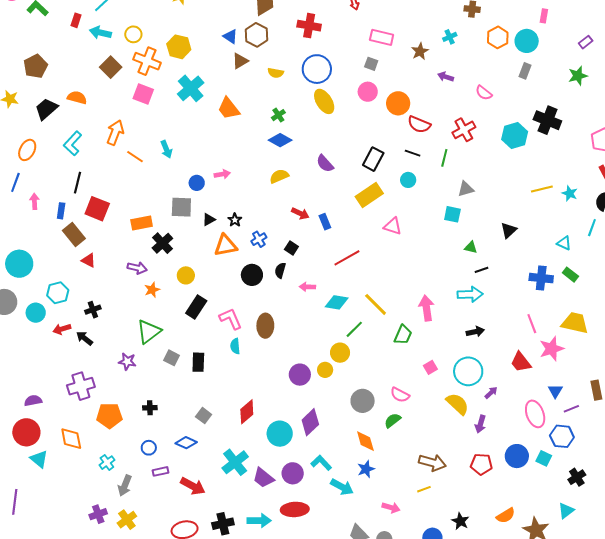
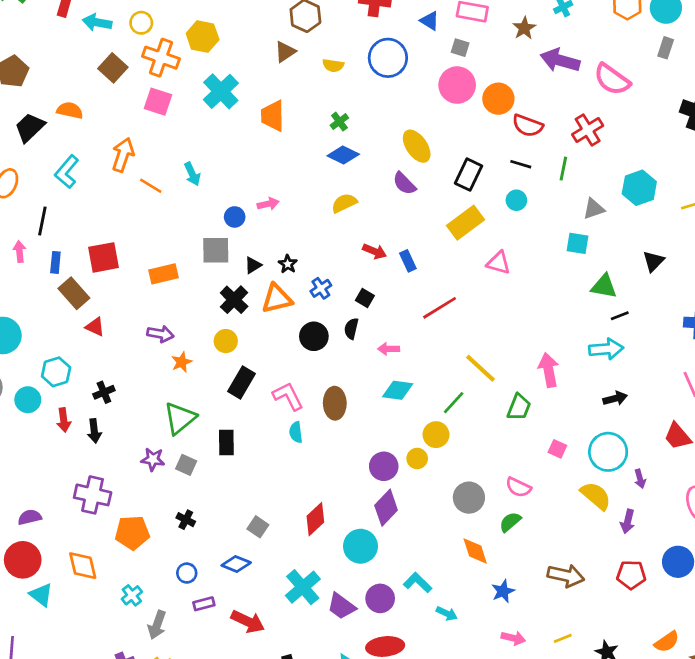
blue triangle: (230, 36) -> (430, 21), moved
purple arrow: (446, 77) -> (560, 60), size x1.8
pink circle: (368, 92) -> (457, 85), size x1.4
pink semicircle: (484, 93) -> (612, 79), size x1.6
yellow ellipse: (324, 101) -> (417, 146), moved
orange trapezoid: (229, 108) -> (273, 116), turned 40
cyan hexagon: (515, 135) -> (639, 188), moved
black line: (78, 183) -> (42, 221), moved
red square: (97, 209) -> (104, 257), turned -30
black cross: (162, 243) -> (234, 300), moved
green triangle: (471, 247) -> (604, 286), size x1.5
cyan diamond: (337, 302) -> (398, 390), moved
red arrow: (62, 329) -> (64, 420), turned -78
black arrow: (84, 338) -> (94, 431), turned -132
gray square: (172, 358) -> (186, 465), moved
black rectangle: (198, 362) -> (226, 442), moved
pink square: (430, 367) -> (557, 449), turned -32
purple cross: (81, 386) -> (93, 495), turned 32
purple arrow: (491, 393) -> (640, 479), turned 120
black cross: (150, 408) -> (186, 520), turned 32
purple diamond: (310, 422) -> (386, 508), moved
blue star: (366, 469) -> (503, 591), moved
cyan arrow: (342, 487) -> (447, 614), size x0.7
yellow line: (424, 489) -> (563, 638), moved

